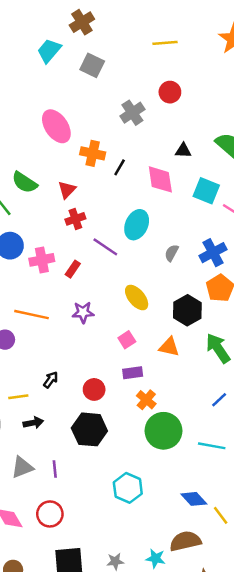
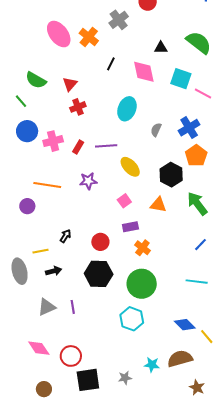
orange cross: (93, 153) -> (89, 37), moved, turned 30
purple line: (105, 247) -> (106, 146), moved, turned -35
green circle: (163, 431) -> (142, 284), moved
red circle: (50, 514) -> (71, 356), moved
cyan star: (156, 558) -> (152, 365), moved

